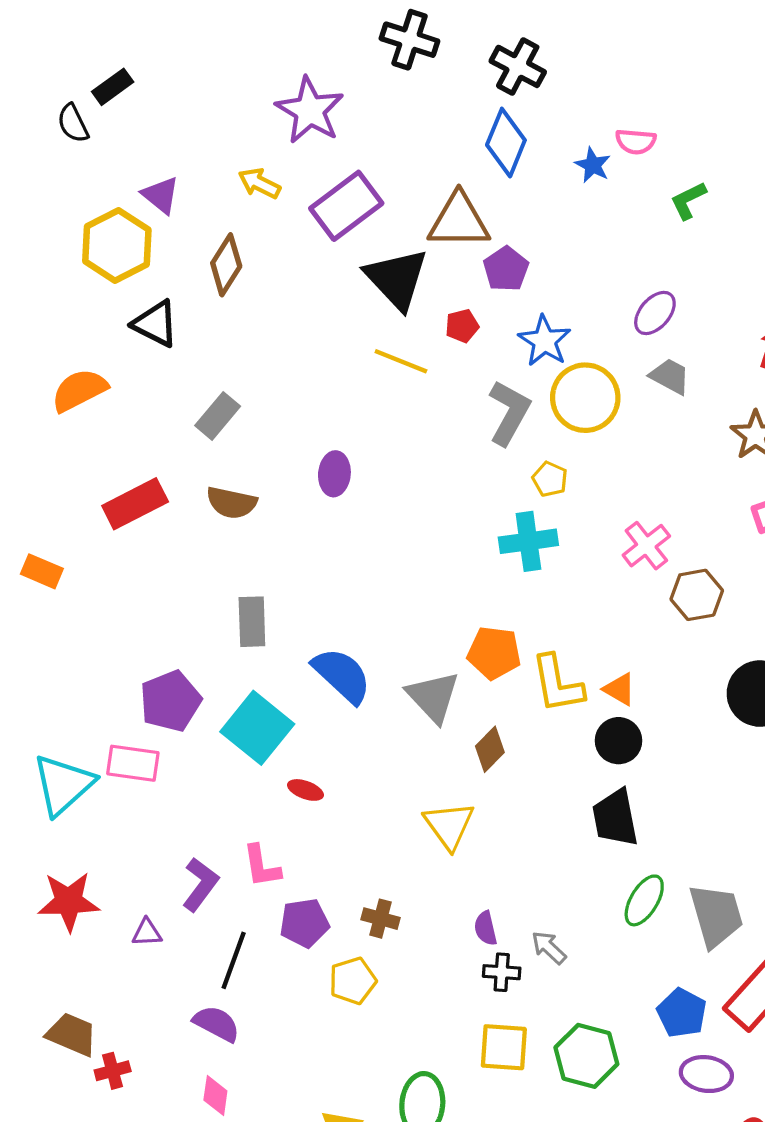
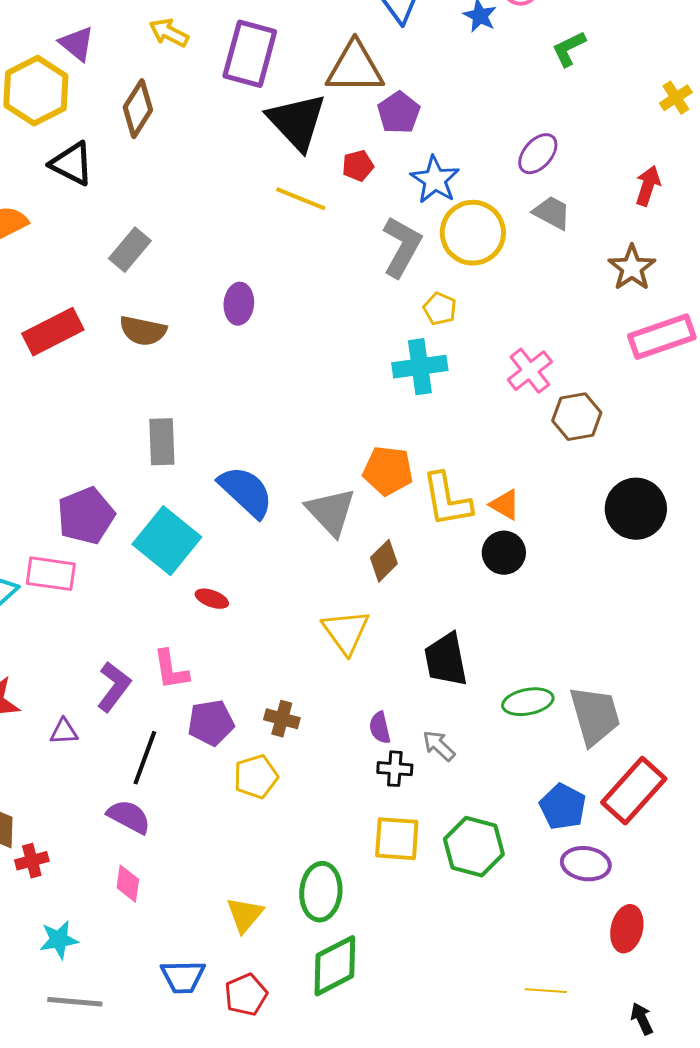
purple rectangle: (346, 206) -> (250, 54), turned -38
black trapezoid: (615, 818) -> (446, 660), moved
green ellipse: (644, 900) -> (528, 702), turned 48

